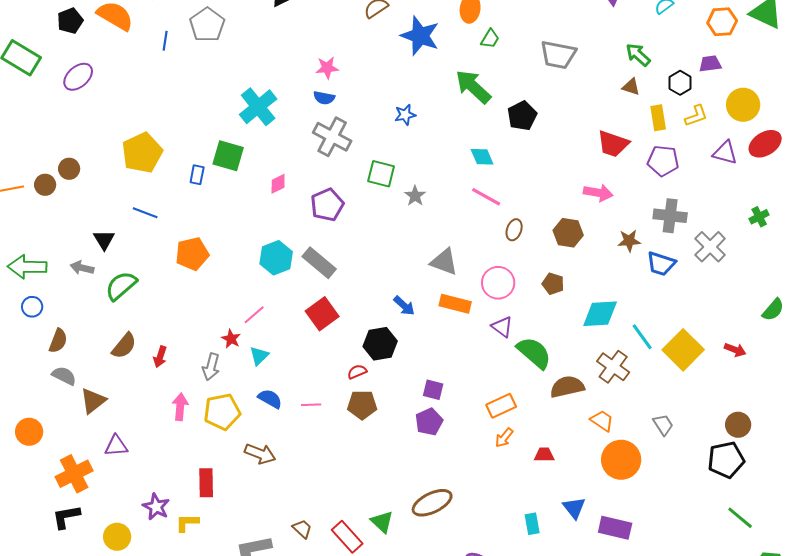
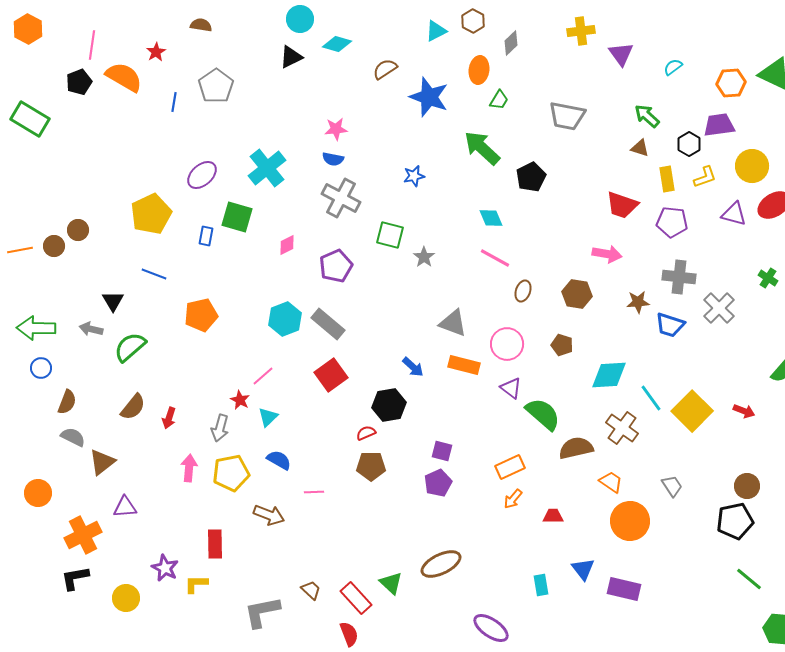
purple trapezoid: (710, 64) -> (719, 125), size x1.4
purple ellipse: (78, 77) -> (202, 175), moved
green cross: (759, 217) -> (768, 278), turned -30
pink line: (311, 405) -> (314, 492), moved

